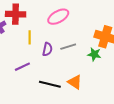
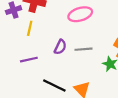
yellow line: (30, 37) -> (30, 28), moved

